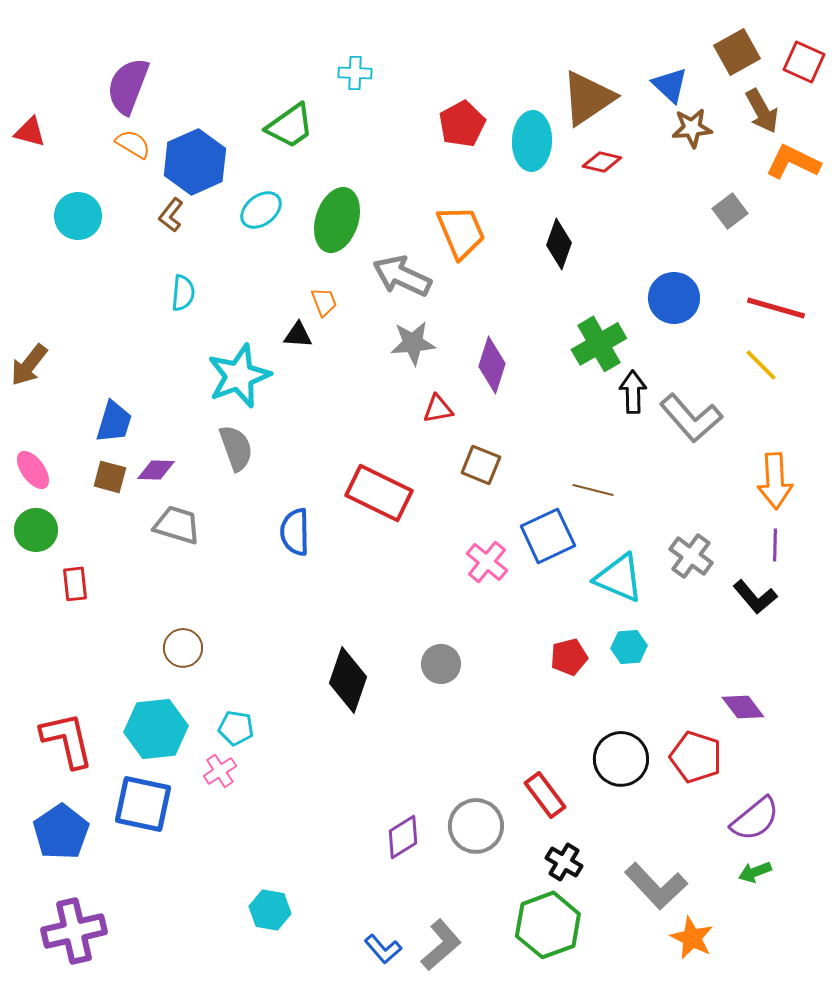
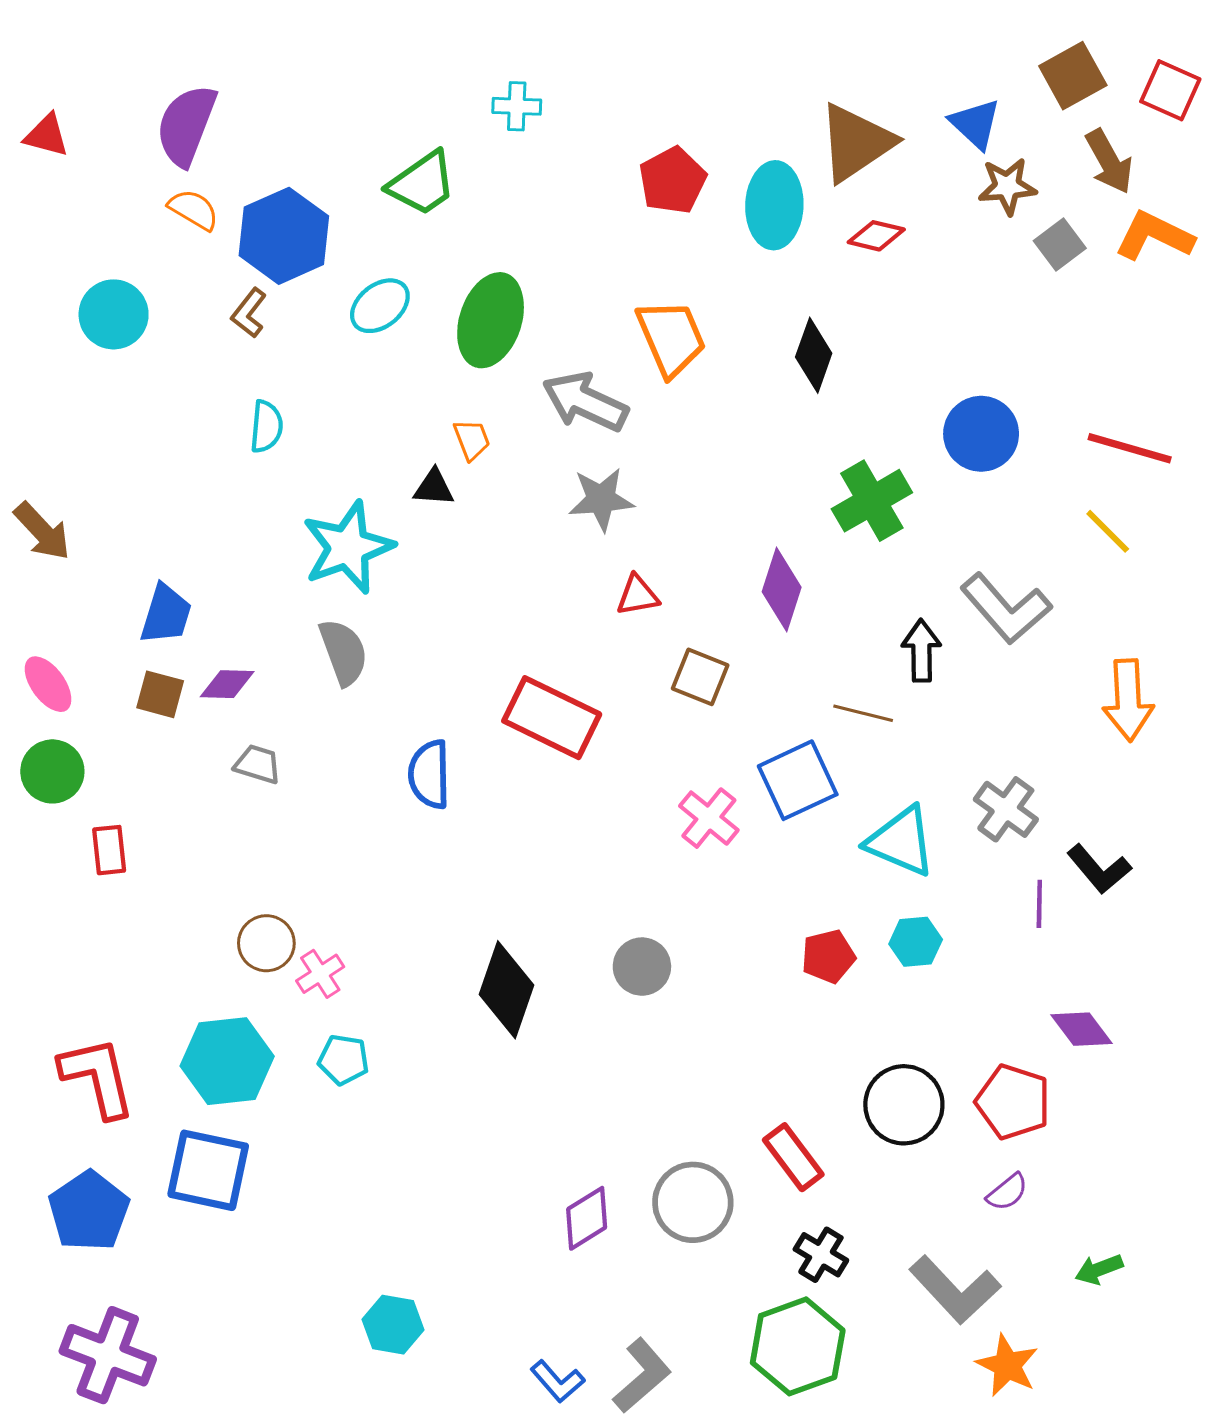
red triangle: (30, 132) -> (47, 135), moved
gray square: (730, 211) -> (1060, 245), moved
brown arrow: (29, 365) -> (42, 531), turned -81
purple diamond: (492, 365) -> (782, 590), moved
black arrow: (633, 392) -> (921, 651), moved
gray trapezoid: (177, 525) -> (258, 764), size x0.7
purple line: (775, 545) -> (1039, 904), moved
pink cross: (220, 771) -> (320, 974), moved
purple semicircle: (755, 819) -> (1007, 1192), moved, size x0.6
purple cross: (74, 931) -> (108, 1355), turned 34

